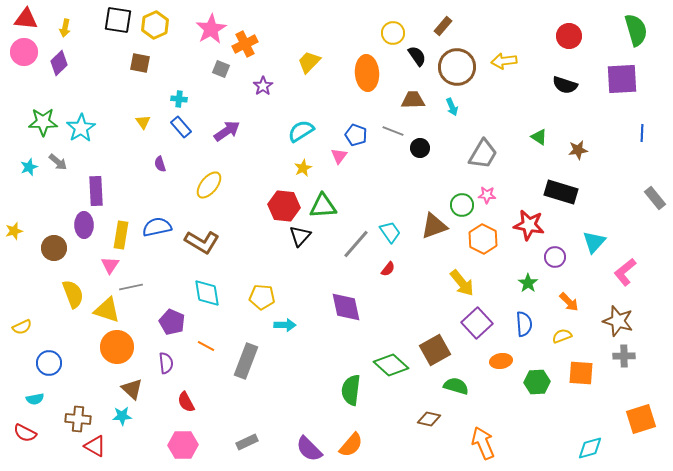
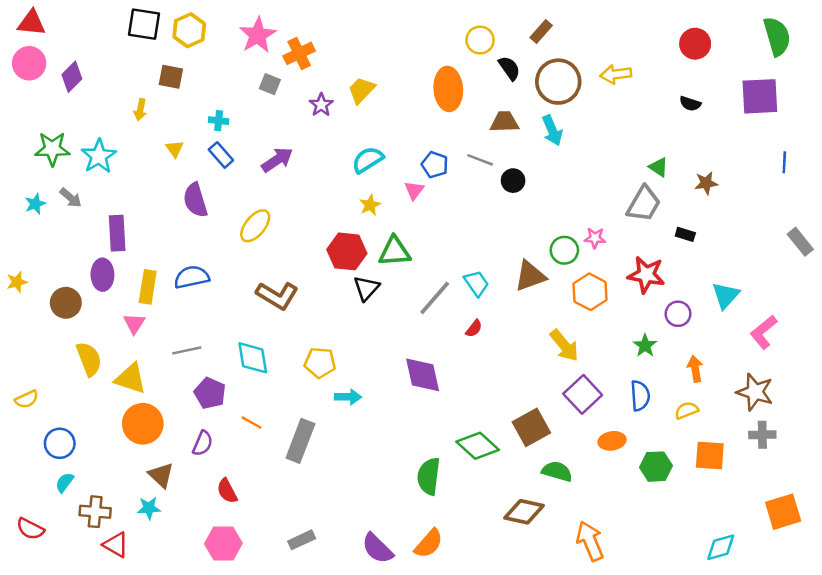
yellow arrow: (65, 28) -> (140, 110), moved
yellow trapezoid: (309, 62) -> (362, 90), moved
black semicircle: (565, 85) -> (690, 104), size x0.7
cyan arrow: (452, 107) -> (552, 130), size x1.4
gray trapezoid: (483, 154) -> (644, 204), moved
purple semicircle: (160, 164) -> (195, 200), size x1.8
black rectangle: (561, 192) -> (685, 234), size x0.5
brown L-shape: (202, 242) -> (277, 295), moved
gray line: (131, 287) -> (187, 350), moved
orange arrow: (569, 302) -> (695, 369), turned -145
purple semicircle: (166, 363) -> (203, 443), turned 30
cyan semicircle: (35, 399) -> (65, 482), moved, turned 138
brown diamond: (429, 419) -> (524, 512), size x1.4

